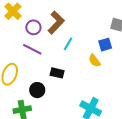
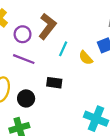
yellow semicircle: (94, 61) -> (86, 58), moved
black circle: (37, 90) -> (26, 98), moved

